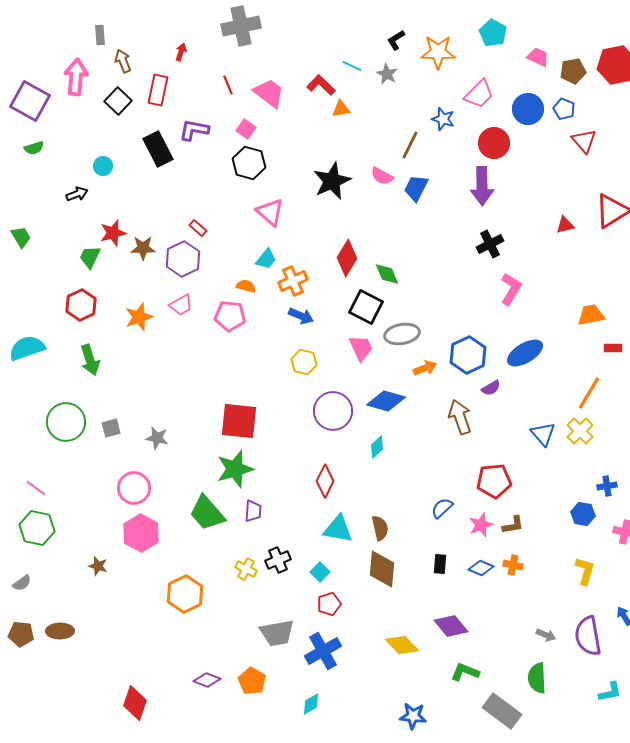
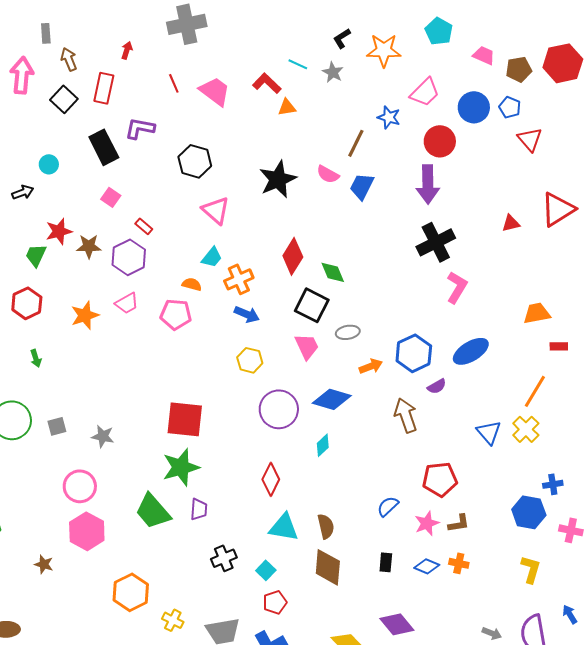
pink square: (246, 129) -> (111, 197), moved
black cross: (490, 244) -> (436, 242), size x1.4
gray ellipse: (402, 334) -> (348, 332), size x0.7
green arrow: (90, 360) -> (36, 358), size x0.6
blue hexagon: (583, 514) -> (529, 512), size x1.4
yellow cross: (246, 569) -> (173, 620), moved

